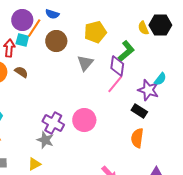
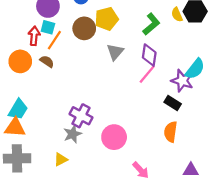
orange line: (34, 28) -> (54, 40), moved
yellow pentagon: (95, 32) -> (107, 19), moved
green L-shape: (126, 51) -> (151, 24), moved
cyan semicircle: (160, 79) -> (195, 69), size x1.5
pink circle: (84, 120) -> (114, 137), moved
gray star: (45, 140) -> (72, 134), turned 30

